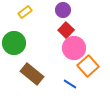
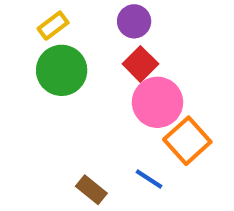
green circle: (14, 43) -> (62, 70), moved
brown rectangle: (32, 74) -> (91, 190), moved, size x0.6

